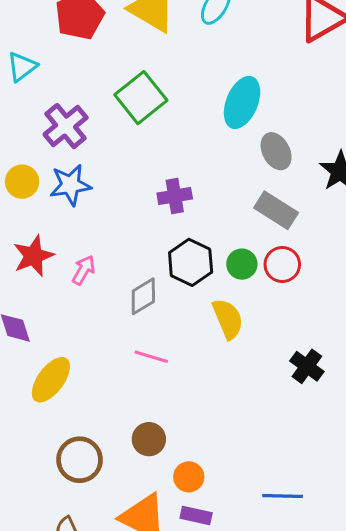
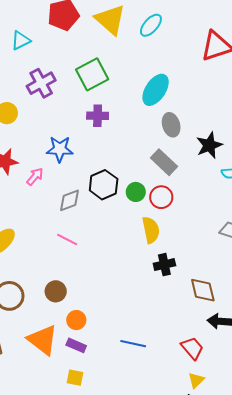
blue star: (70, 185) -> (60, 149), moved
purple cross: (175, 196) -> (98, 116), moved
yellow semicircle: (228, 319) -> (151, 230), moved
black cross: (307, 366) -> (164, 265), turned 30

